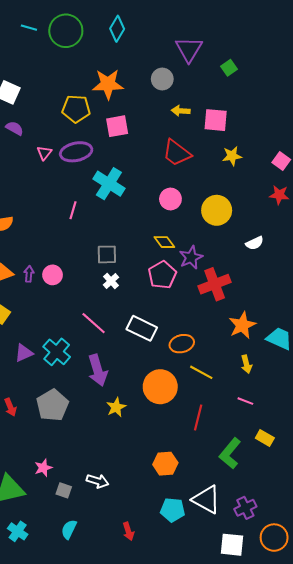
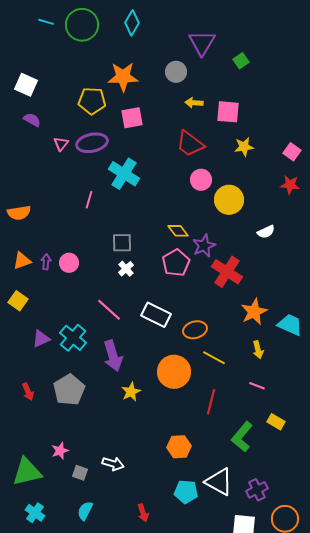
pink circle: (170, 199) -> (201, 180), moved
red cross: (215, 284) -> (227, 272), turned -36

